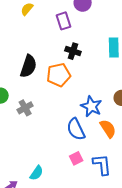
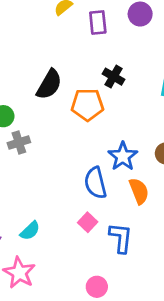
purple rectangle: (63, 21) -> (98, 23), moved
gray cross: (25, 108) -> (19, 143), moved
pink square: (76, 158) -> (88, 222), turned -32

